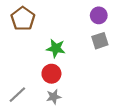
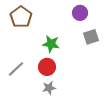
purple circle: (99, 15) -> (80, 13), moved
gray line: (17, 95) -> (16, 69), moved

